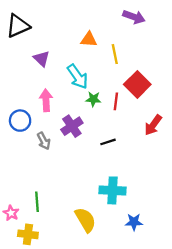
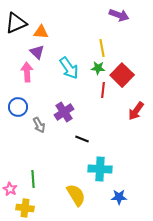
orange triangle: (89, 39) -> (41, 32), moved
green star: (93, 99) -> (98, 68), moved
pink arrow: (46, 100) -> (27, 72), moved
black line: (108, 142) -> (82, 139), moved, turned 40

